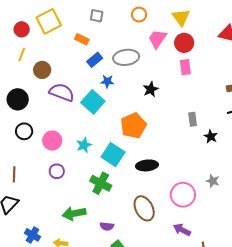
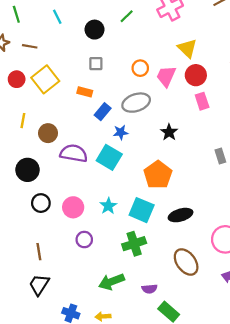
orange circle: (139, 15) -> (140, 68), moved
red circle: (22, 29) -> (17, 79), moved
green cross: (101, 183) -> (134, 244), turned -35

